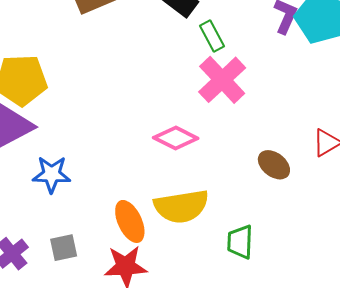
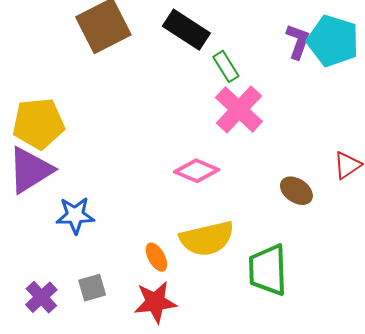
orange ellipse: (130, 221) -> (156, 257), size x0.7
green trapezoid: (240, 242) -> (268, 270), size x1.5

